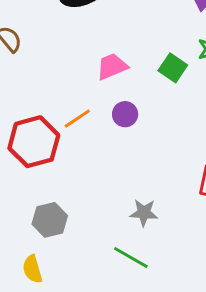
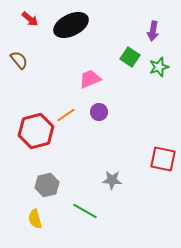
green square: (173, 68) -> (130, 57), moved
green line: (131, 258) -> (85, 211), moved

